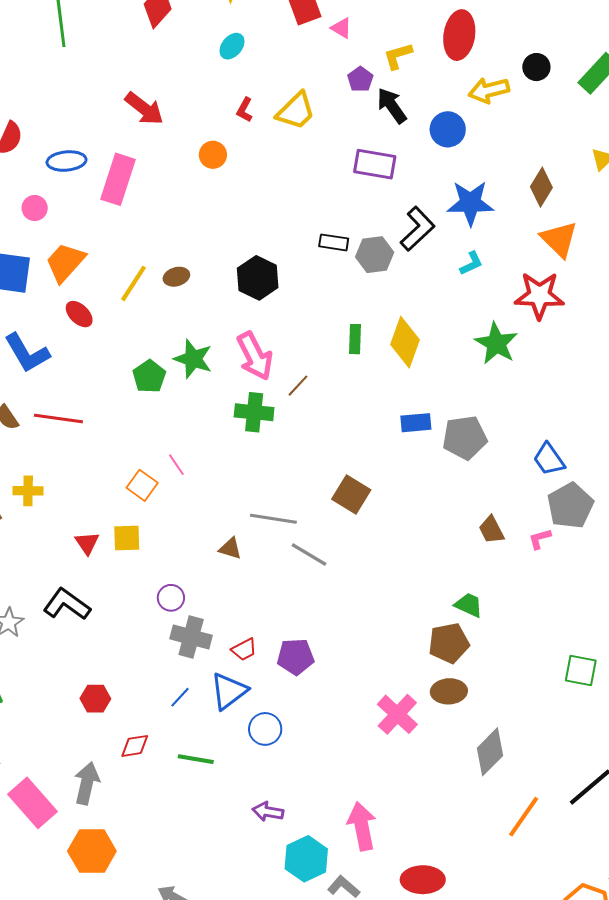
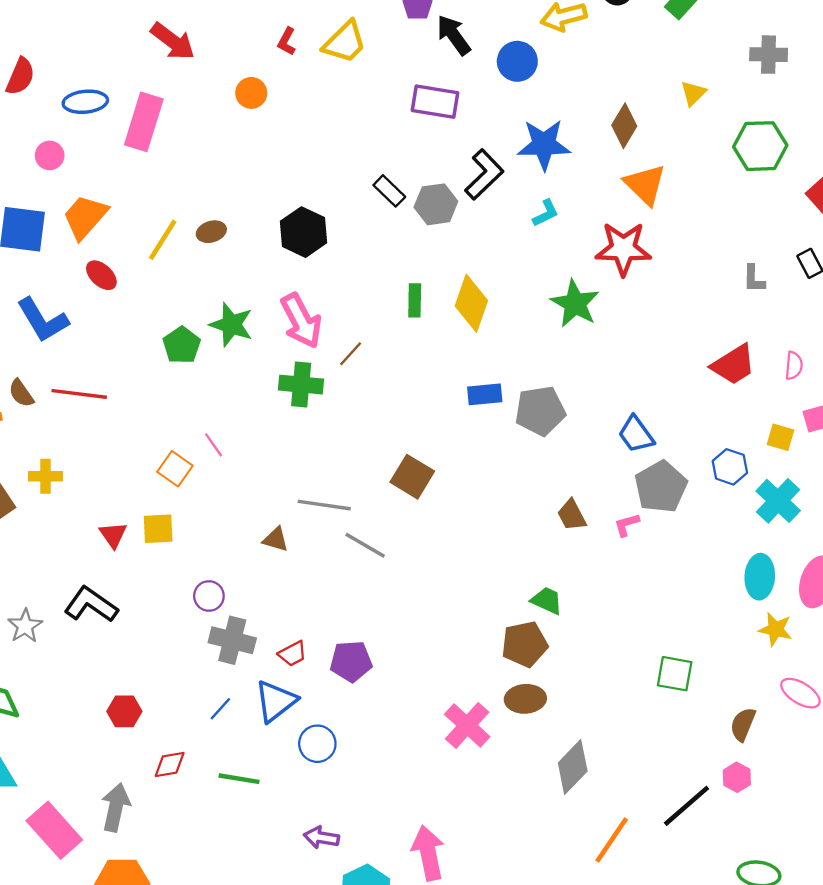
black rectangle: (334, 242) -> (389, 191), turned 36

